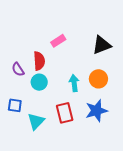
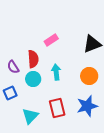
cyan arrow: (74, 83) -> (56, 72), moved
blue square: (15, 105) -> (10, 93), moved, turned -32

